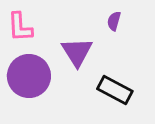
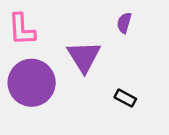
black rectangle: (115, 90) -> (125, 98), size x0.6

